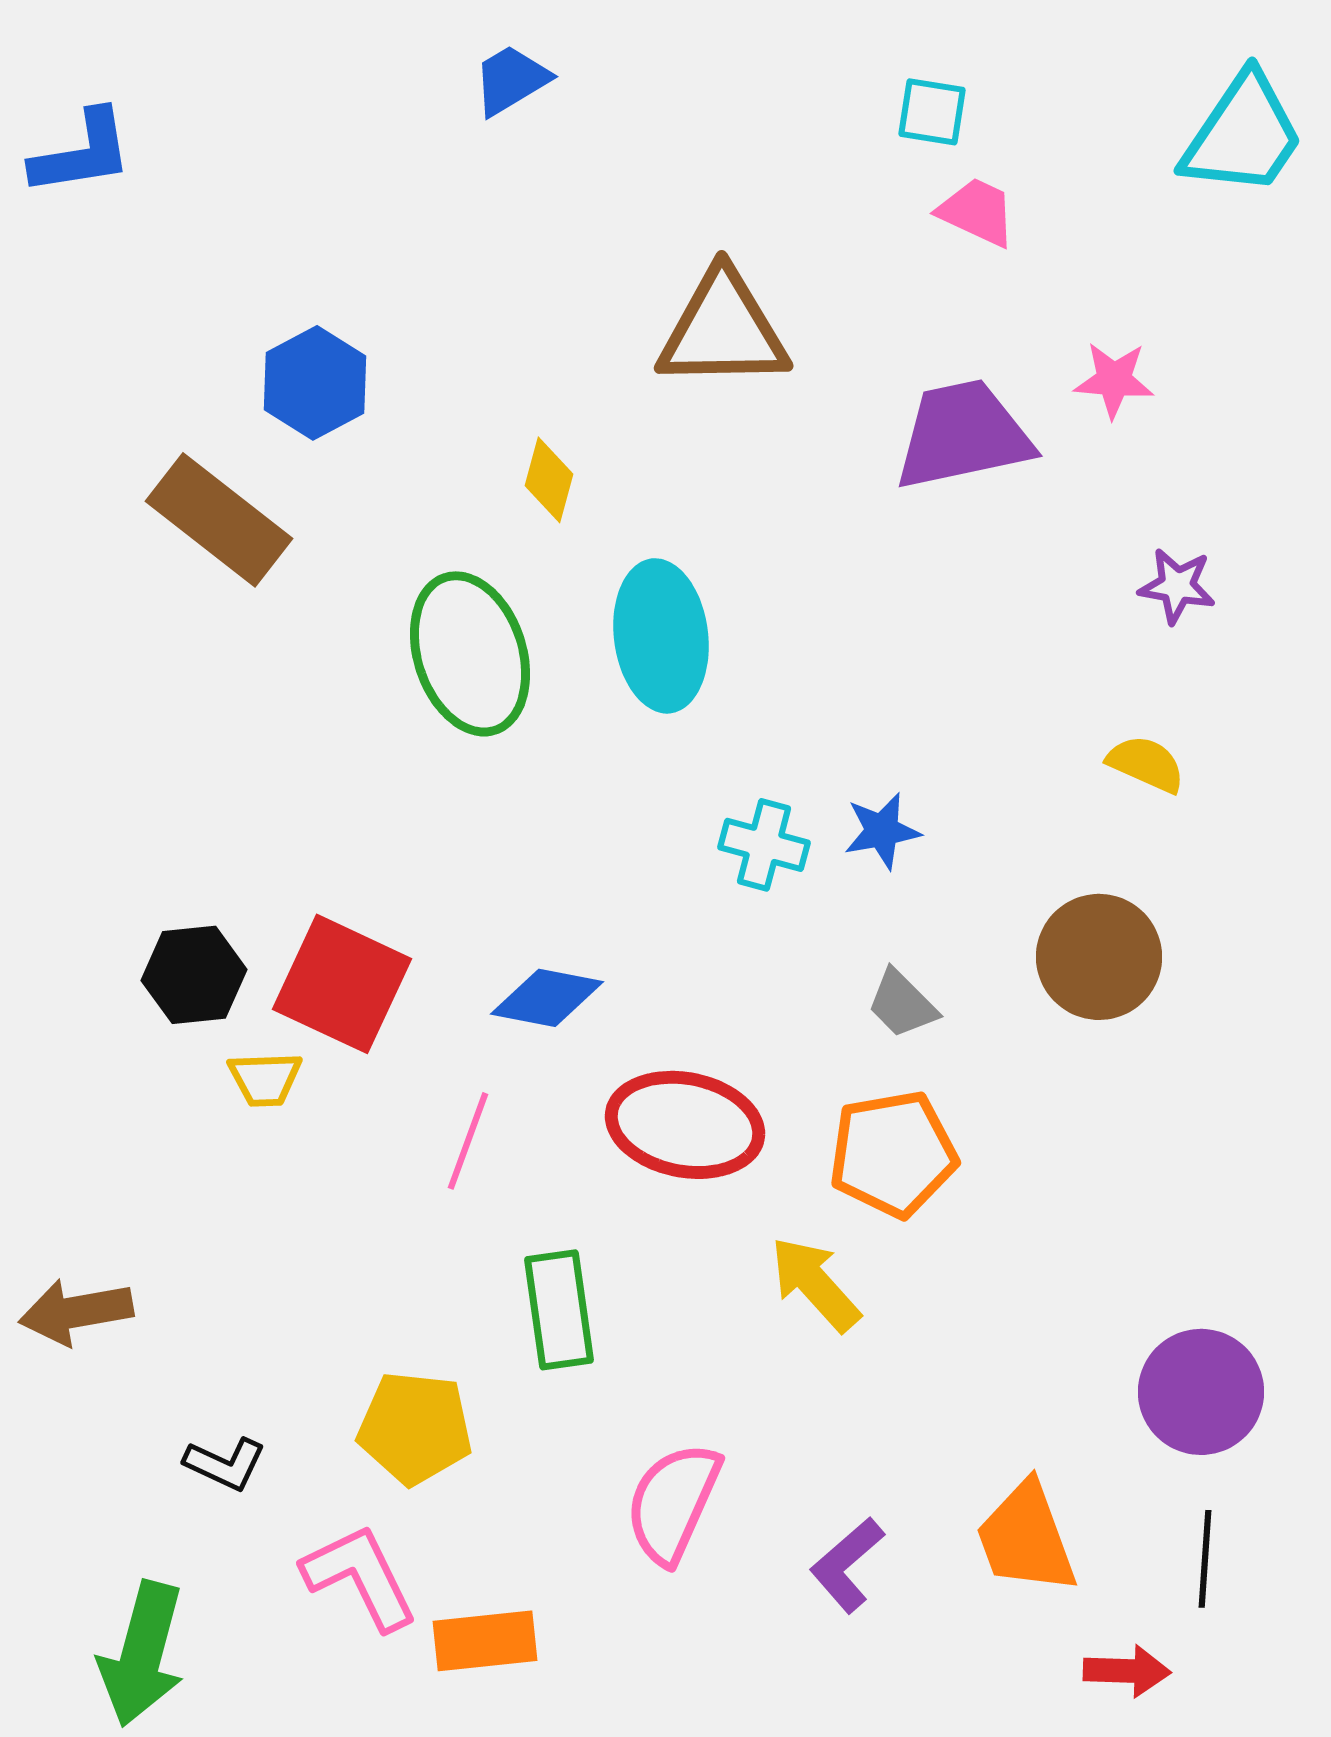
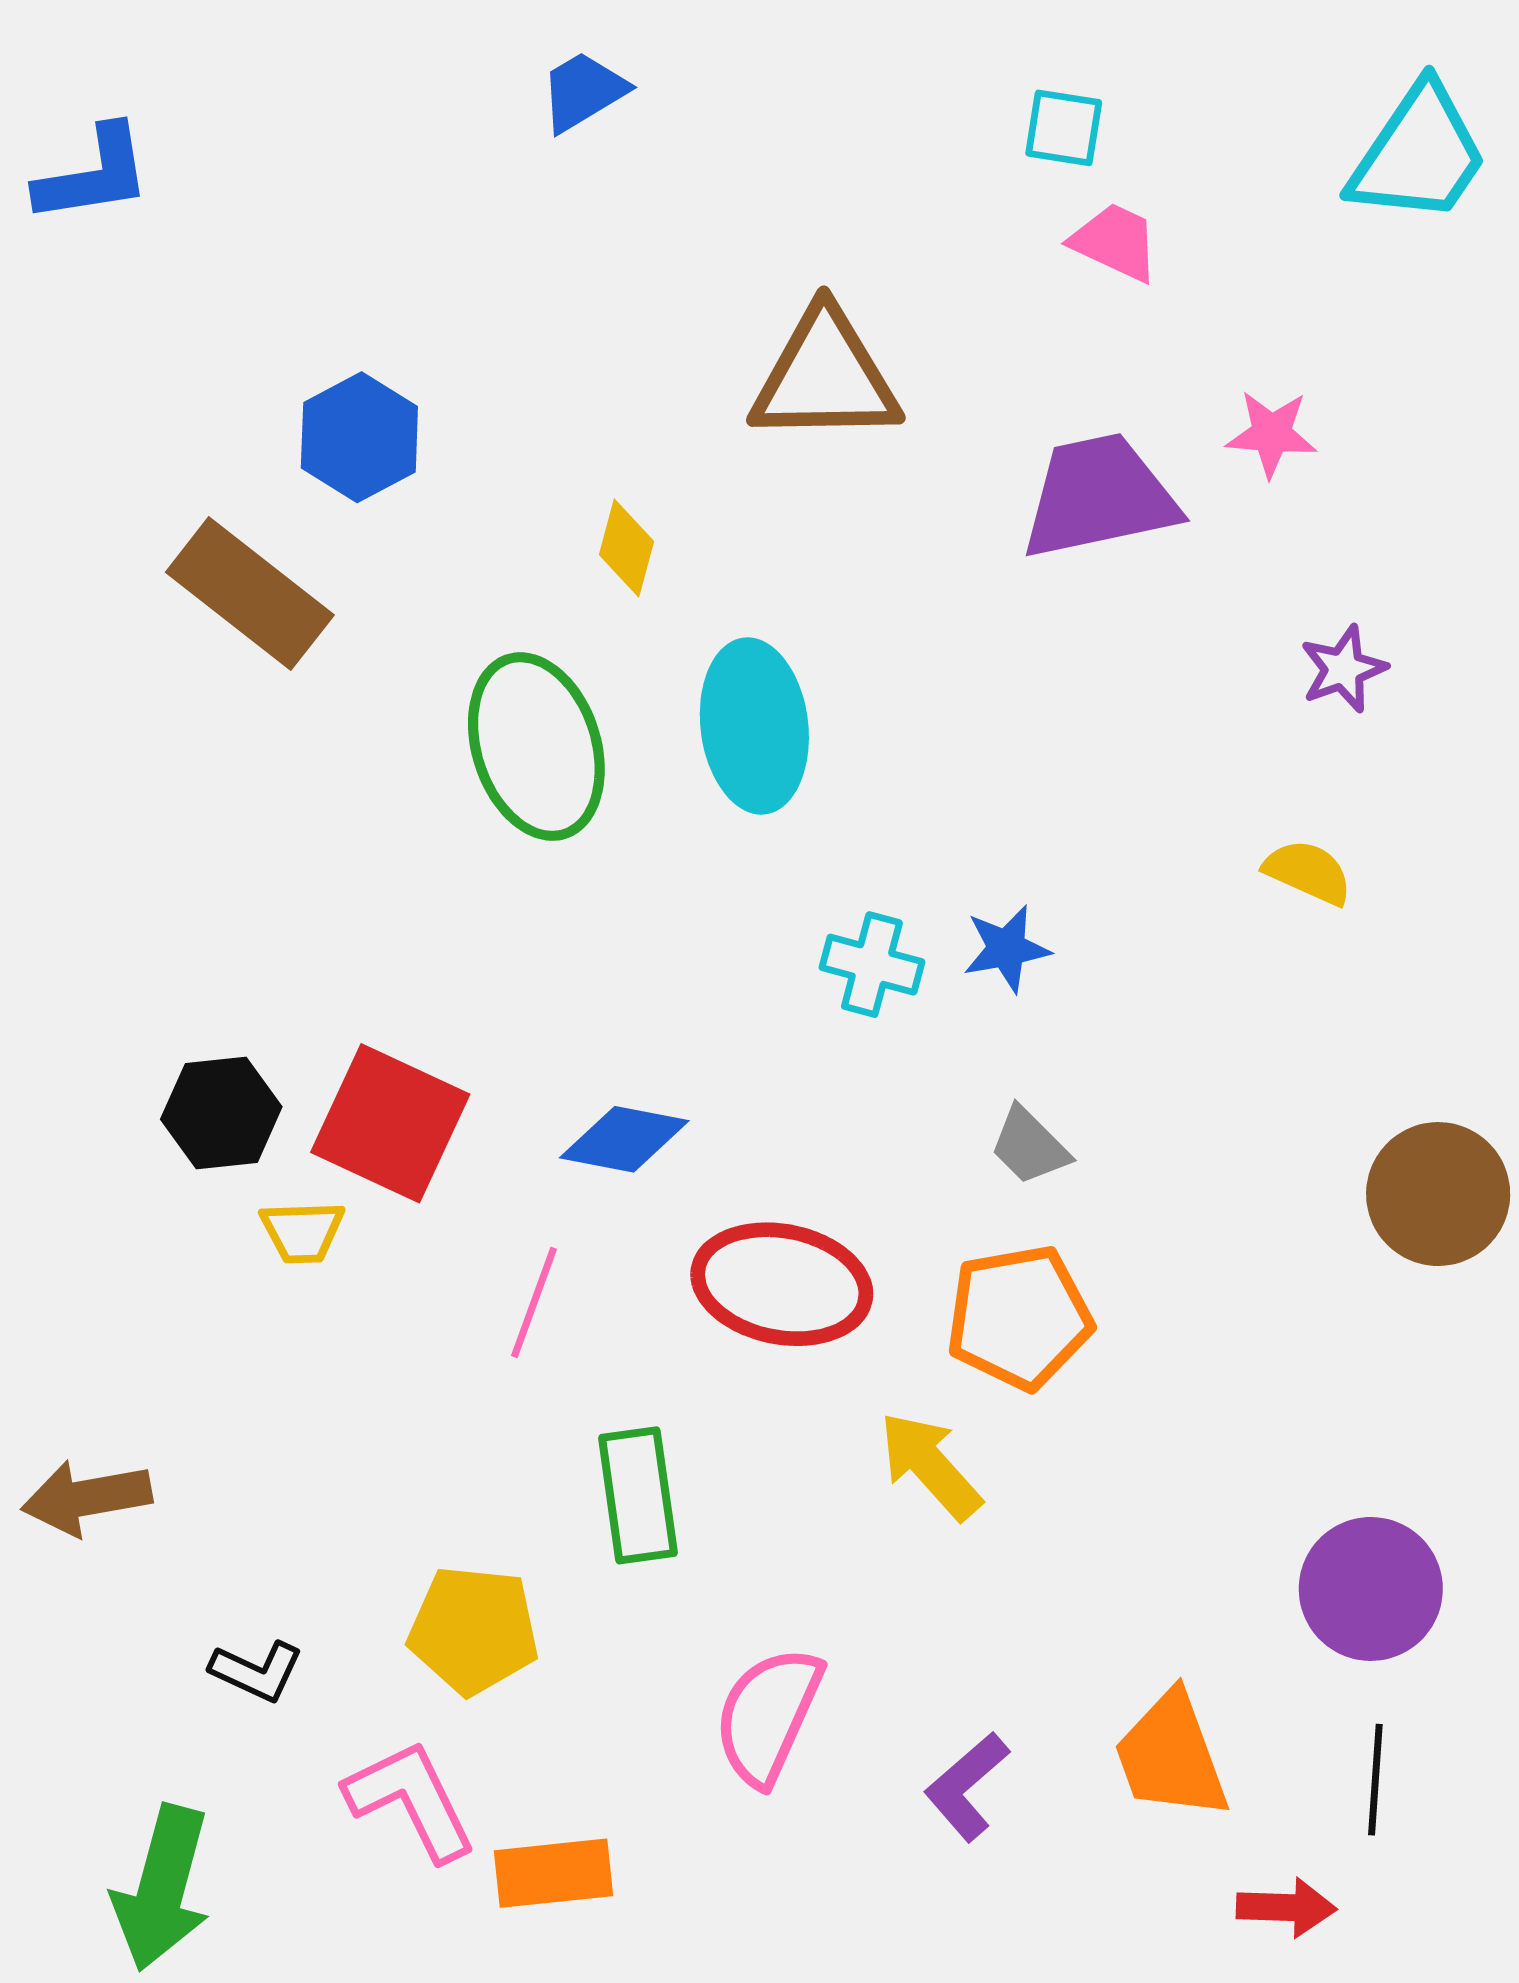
purple star: (1177, 586) -> (1343, 669), turned -30
brown circle: (1099, 957) -> (1438, 1194), moved

